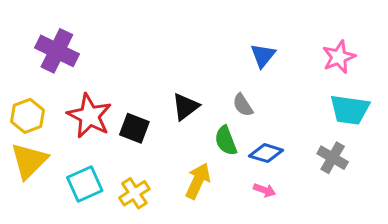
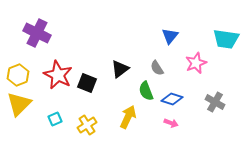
pink star: (339, 57) -> (196, 63), moved
cyan trapezoid: (350, 110) -> (226, 39), moved
cyan square: (85, 184) -> (55, 119), size x0.6

